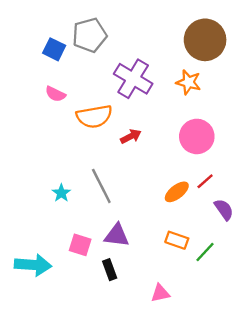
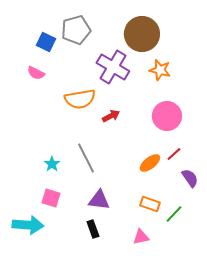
brown circle: (205, 40) -> (142, 34), moved
pink semicircle: (55, 94) -> (36, 73), moved
pink square: (80, 245) -> (51, 198), moved
pink triangle: (160, 293) -> (141, 237), moved

